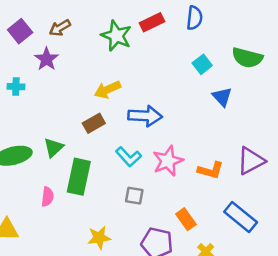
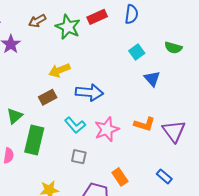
brown arrow: (60, 28) -> (37, 21), moved
green semicircle: (247, 58) -> (173, 48), size x0.7
purple triangle: (251, 161) -> (174, 131), turned -40
orange L-shape: (211, 170) -> (144, 124), moved
blue rectangle: (241, 217) -> (164, 176), size x0.6

